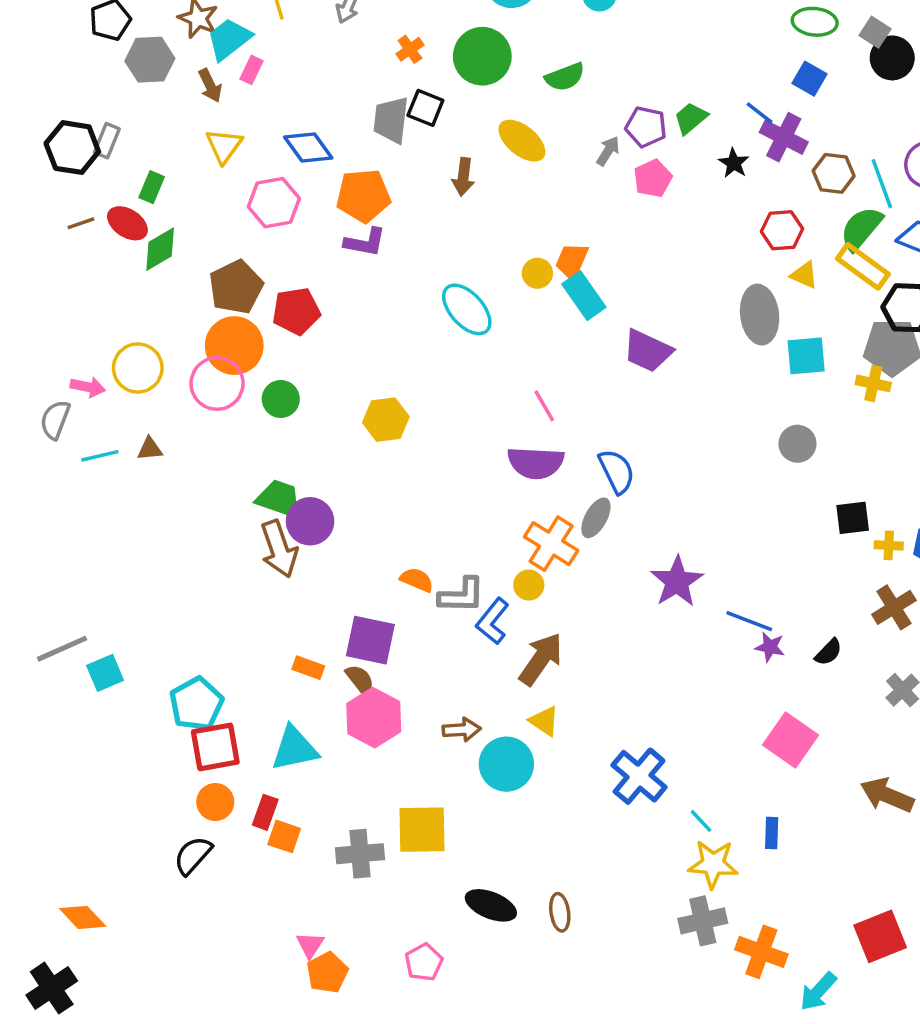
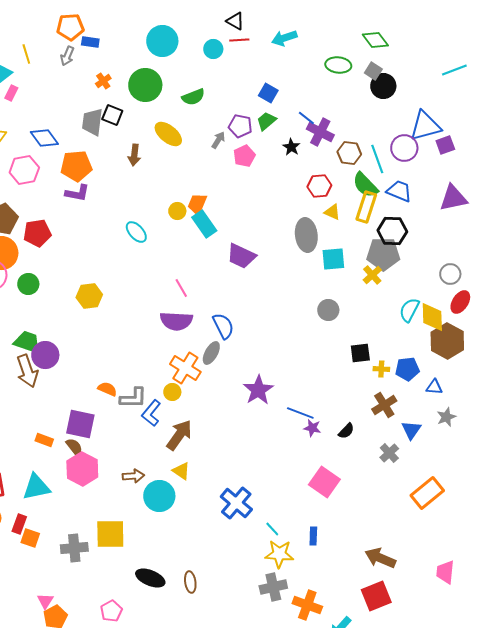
blue square: (810, 79) -> (268, 93), moved
green semicircle: (861, 228) -> (365, 185), turned -84
yellow rectangle: (863, 266) -> (366, 207), turned 72
cyan ellipse: (467, 309) -> (136, 232), size x0.7
yellow cross: (873, 383) -> (372, 275), turned 36
brown arrow: (887, 795) -> (380, 558), moved

